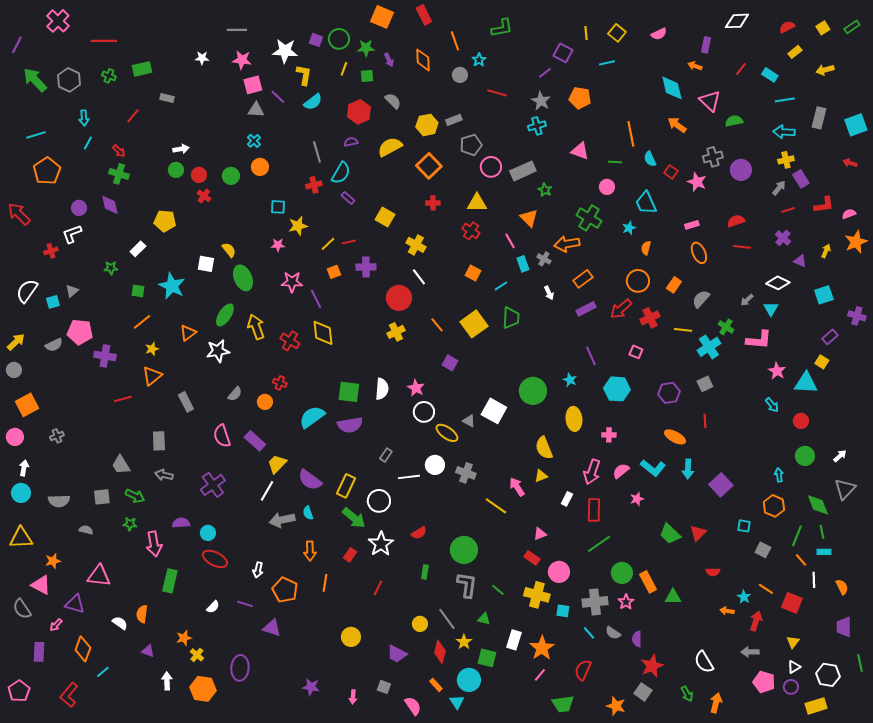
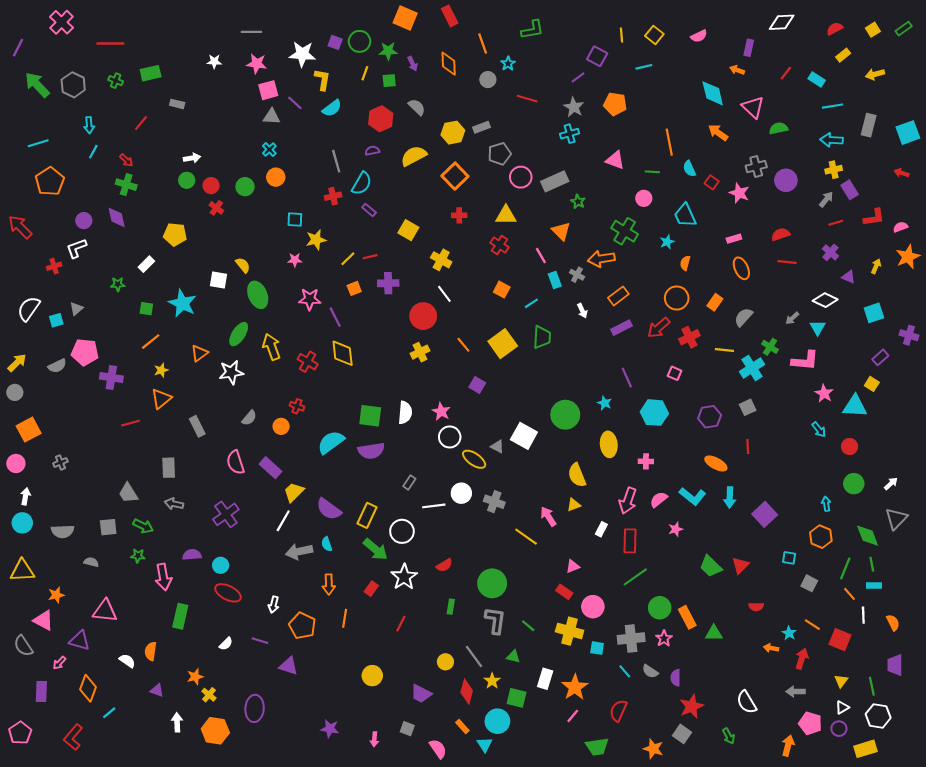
green line: (860, 663) -> (872, 686), moved
orange arrow: (716, 703) -> (788, 746), moved

